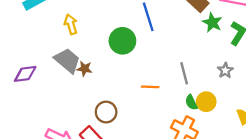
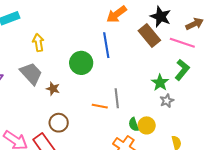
green star: (212, 23) -> (160, 83), moved
brown star: (84, 69) -> (53, 89), moved
gray line: (184, 73) -> (117, 98), moved

